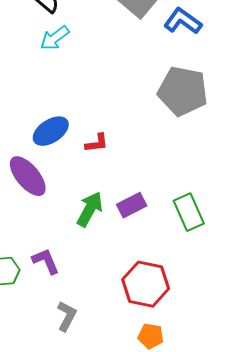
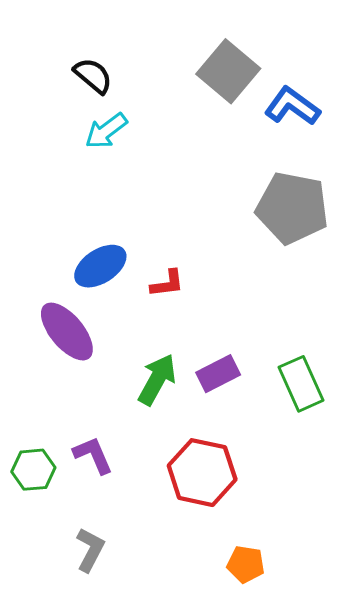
red hexagon: (146, 284) -> (202, 473), moved
gray L-shape: (67, 316) -> (90, 550), moved

